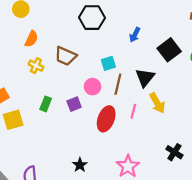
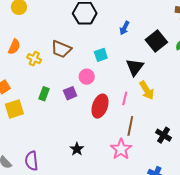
orange semicircle: (31, 39) -> (14, 47), moved
brown line: (118, 84) -> (130, 126), moved

